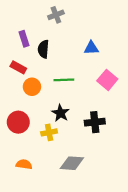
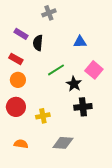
purple rectangle: (24, 39) -> (21, 34), turned -40
green line: (64, 80) -> (56, 70), turned -30
orange circle: (32, 87) -> (18, 80), moved
black star: (60, 113) -> (74, 84), moved

